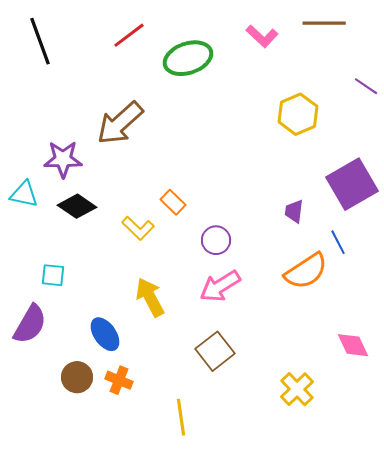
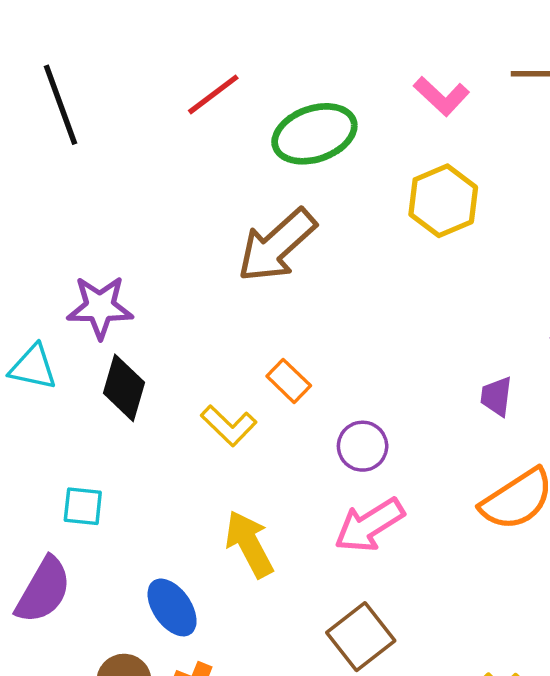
yellow hexagon: (298, 114) -> (443, 201), moved
brown arrow: (120, 123) -> (277, 245), moved
black diamond: (77, 206) -> (124, 388), turned 72

